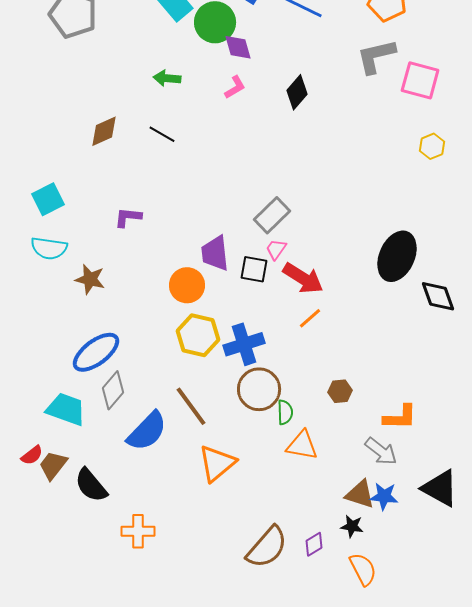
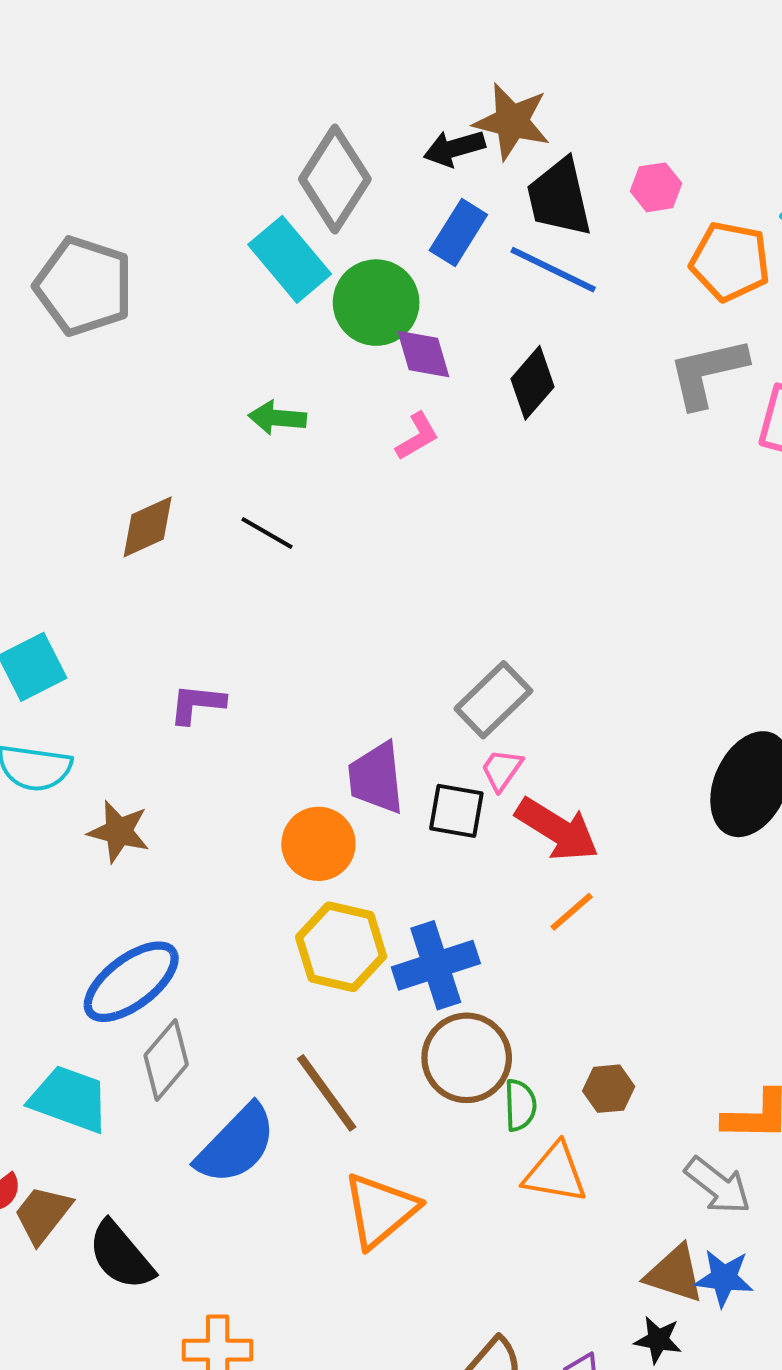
black diamond: (297, 92) -> (532, 383), moved
brown hexagon: (340, 391) -> (609, 1089), moved

